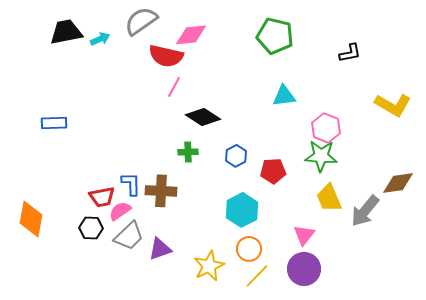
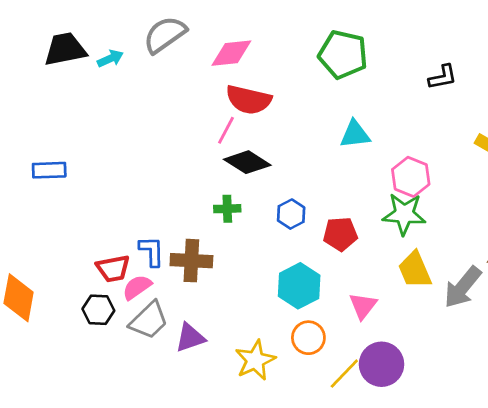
red semicircle: (166, 56) -> (249, 100), moved
pink line: (174, 87) -> (226, 130), moved
pink triangle: (304, 235) -> (363, 306), moved
yellow line: (257, 276) -> (344, 374), moved

